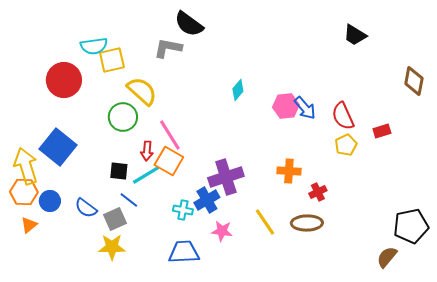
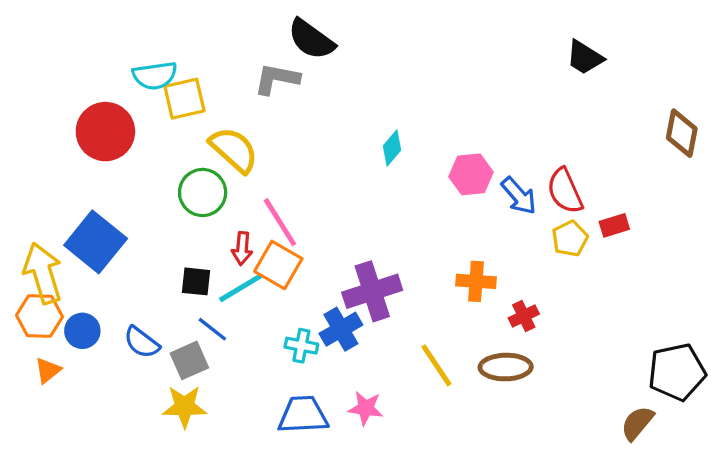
blue arrow: (305, 108) -> (519, 196), moved
red rectangle: (382, 131) -> (614, 225), moved
pink star: (222, 231) -> (366, 408), moved

